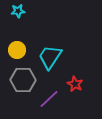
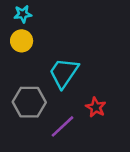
yellow circle: (17, 50) -> (22, 41), moved

